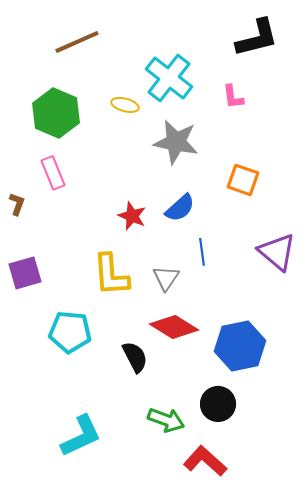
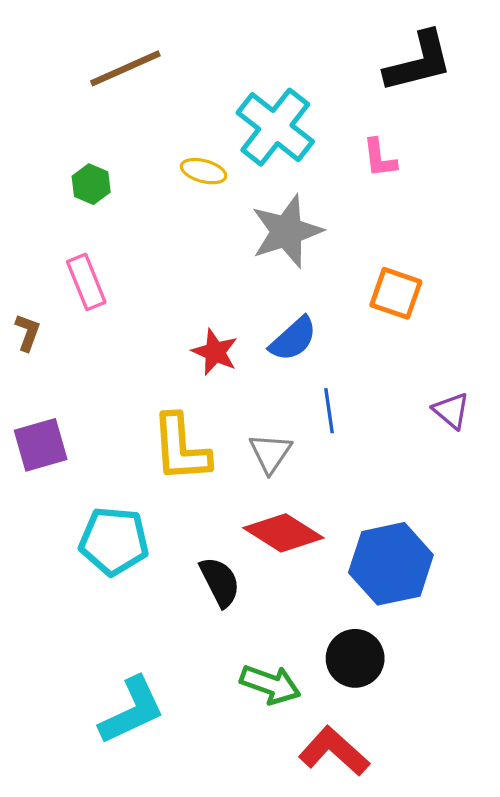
green hexagon: (56, 113) -> (91, 184), size x0.5
gray star: (176, 142) -> (287, 231), turned -30
purple triangle: (277, 252) -> (451, 411), size x0.6

